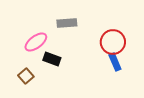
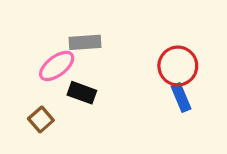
gray rectangle: (67, 23) -> (85, 42), moved

